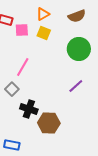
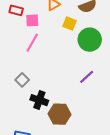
yellow square: (44, 33) -> (70, 23), moved
pink line: (23, 67) -> (32, 43), moved

